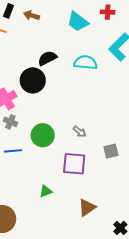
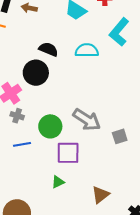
black semicircle: (47, 58) -> (48, 49), turned 54
gray arrow: (80, 132) -> (87, 120), size x2.0
purple square: (74, 164) -> (68, 153), moved

